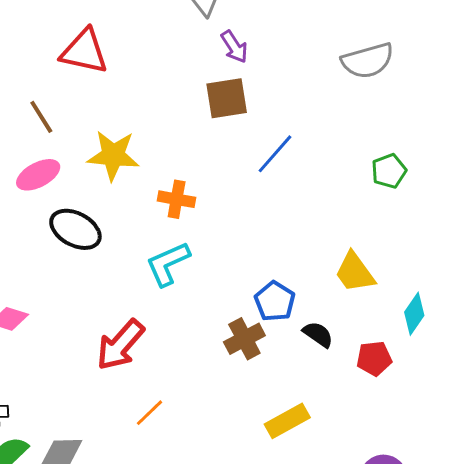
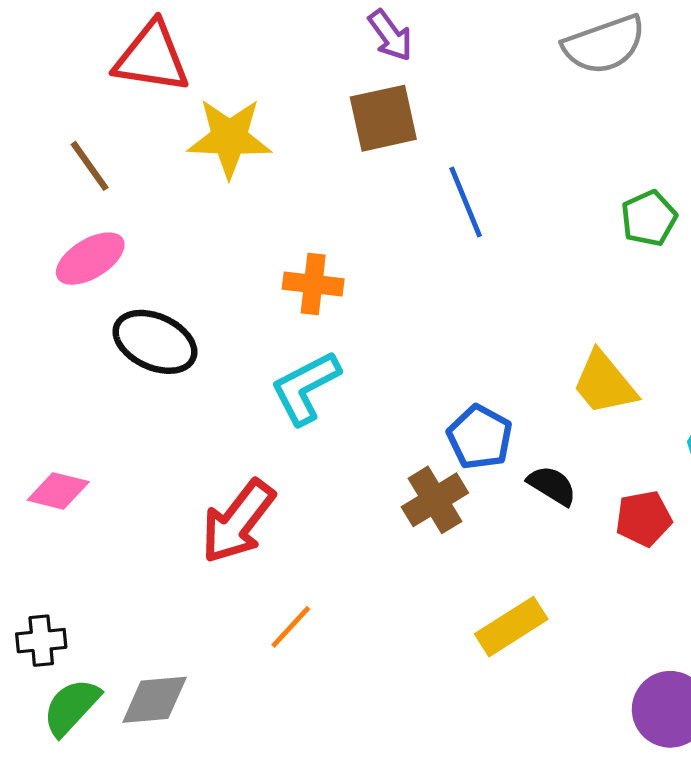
blue line: (275, 154) -> (466, 202), turned -60
yellow star: (113, 155) -> (229, 138), moved

